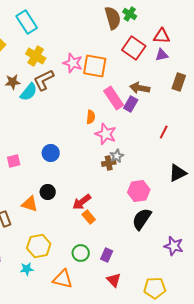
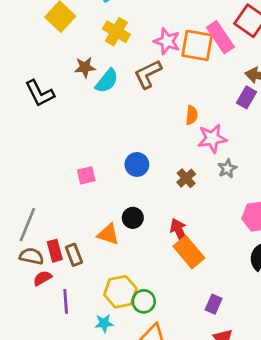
brown L-shape: (44, 80) -> (148, 74), moved
pink rectangle: (114, 98) -> (220, 37), moved
pink star: (106, 134) -> (212, 138), turned -30
brown cross: (109, 163) -> (186, 178), moved, turned -32
red arrow: (82, 202) -> (179, 232), turned 102
orange rectangle: (89, 217) -> (189, 252), size x1.6
green circle: (81, 253) -> (144, 301), moved

